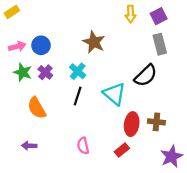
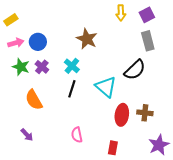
yellow rectangle: (12, 12) -> (11, 20), moved
purple arrow: (29, 146) -> (27, 135), turned -136
red rectangle: (122, 150) -> (113, 148), moved, turned -40

